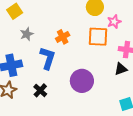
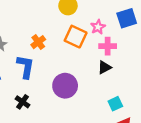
pink star: (114, 22) -> (98, 27), moved
orange square: (98, 37) -> (76, 37), turned 30

